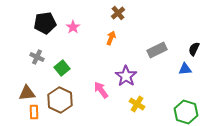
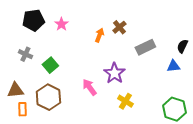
brown cross: (118, 13) -> (119, 27), moved

